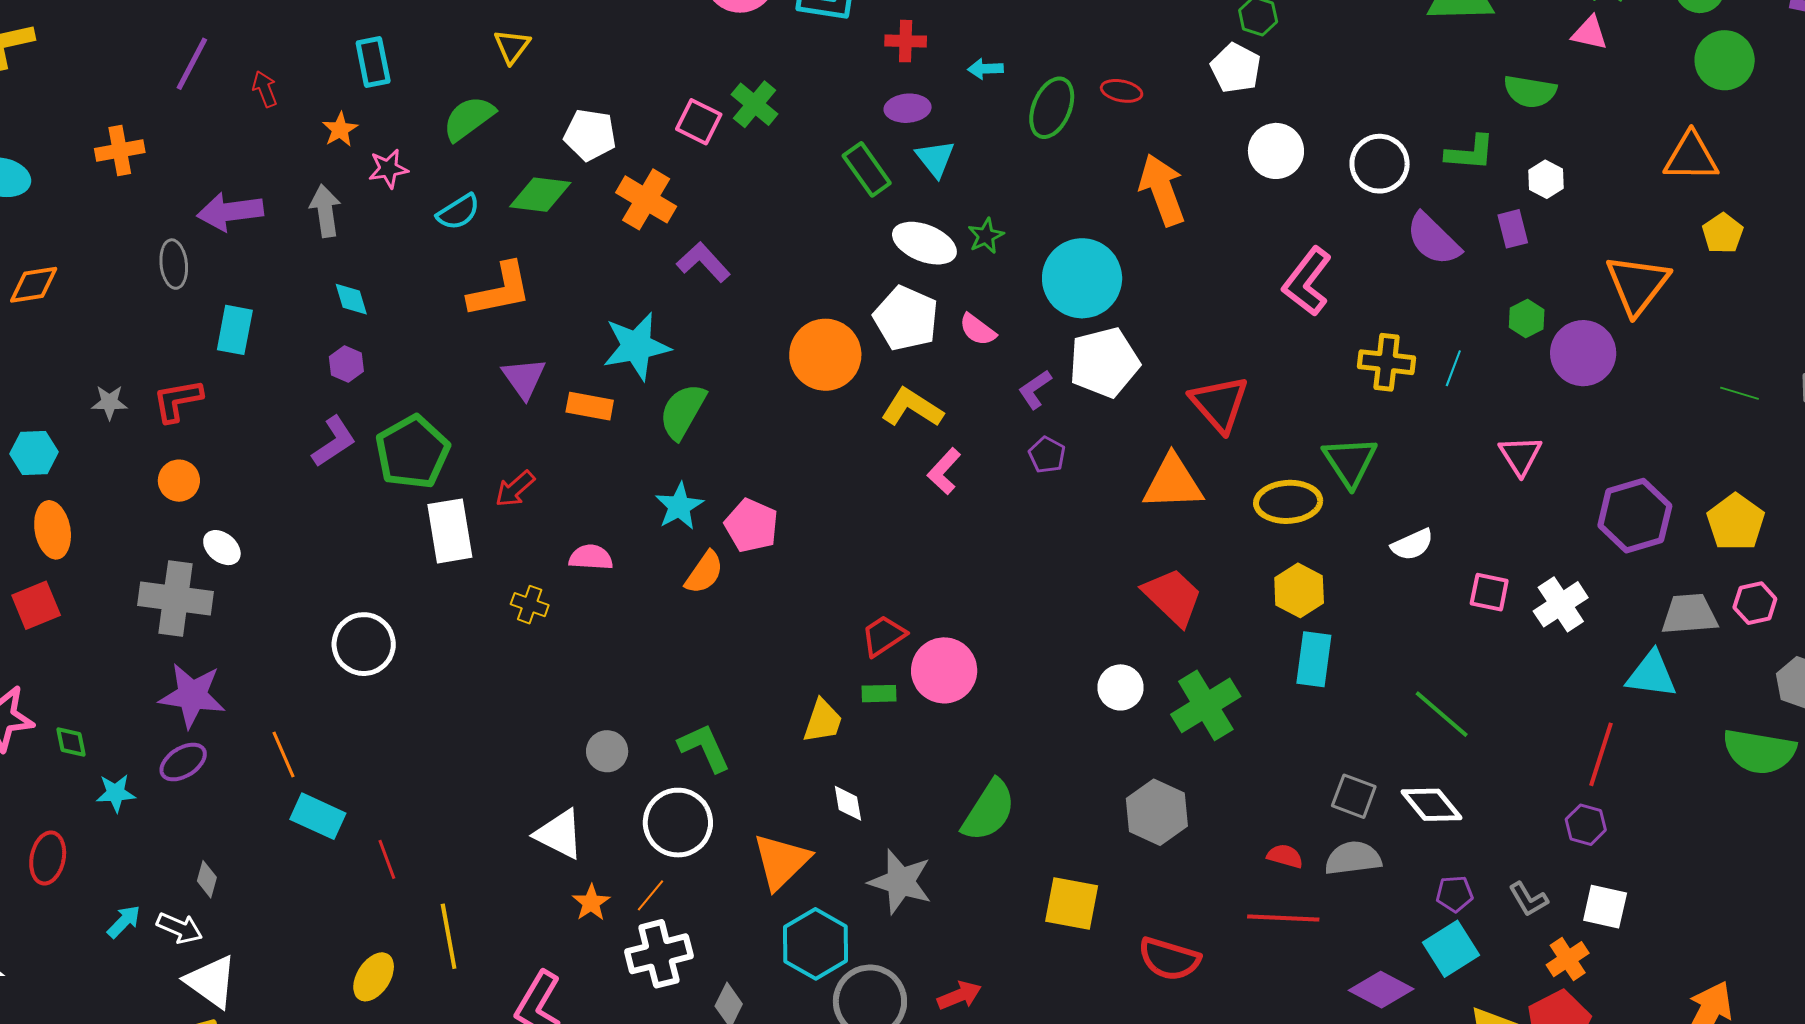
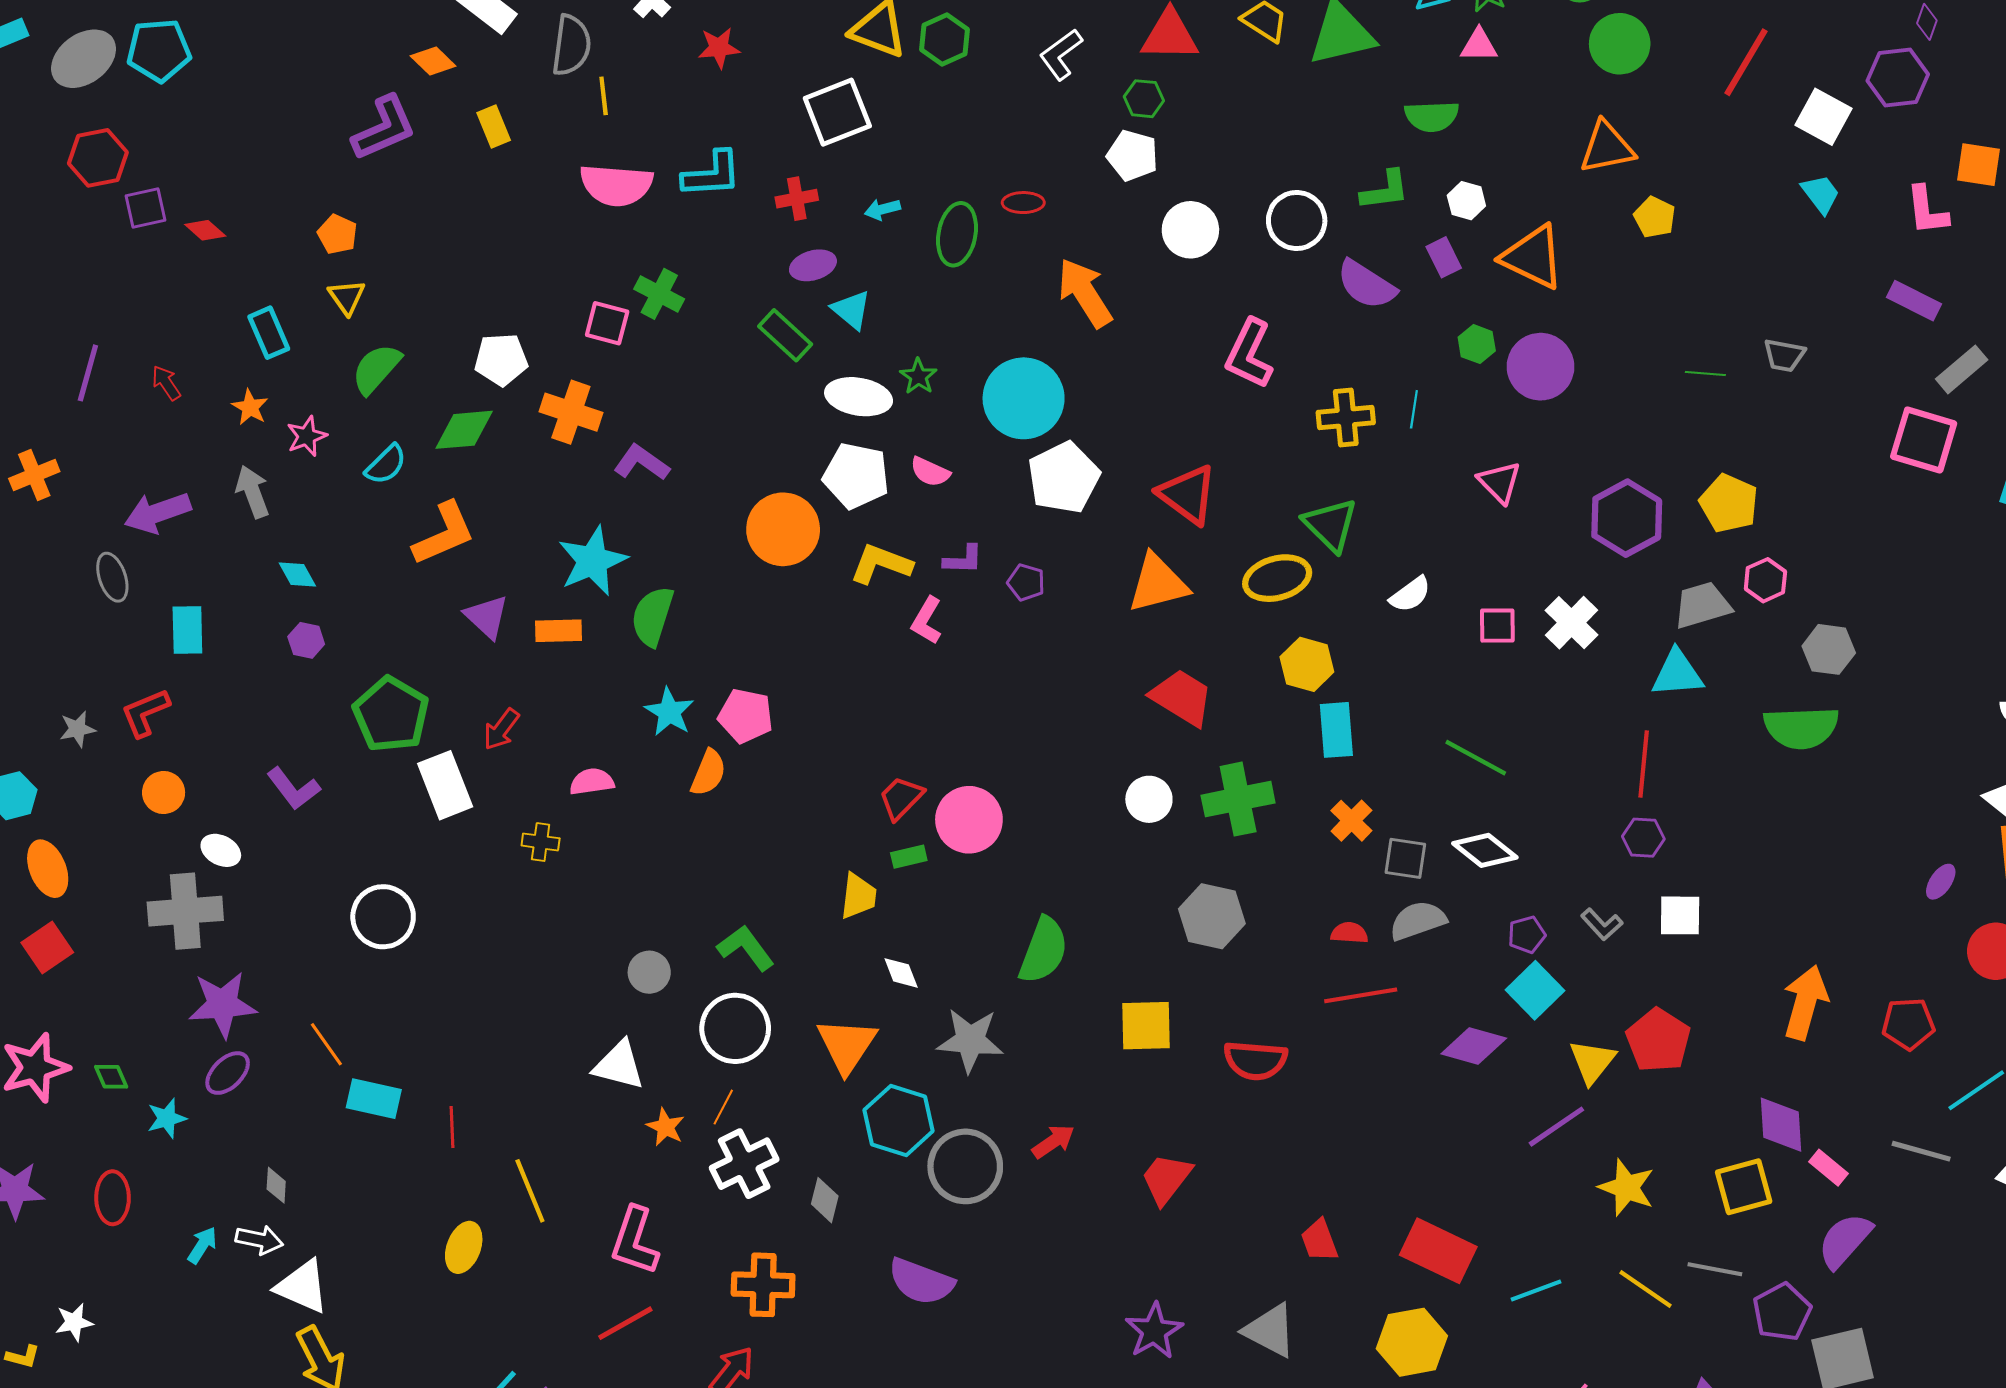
yellow triangle: (512, 46) -> (347, 297), moved
orange triangle: (1637, 284) -> (1533, 257), moved, turned -30
purple L-shape: (1035, 389) -> (963, 560), moved, turned -132
purple L-shape: (334, 442) -> (293, 789), moved, turned 98
green cross: (1206, 705) -> (1238, 799), turned 32
red line: (387, 859) -> (452, 1127), turned 30
orange cross: (1568, 959) -> (1351, 821), moved

